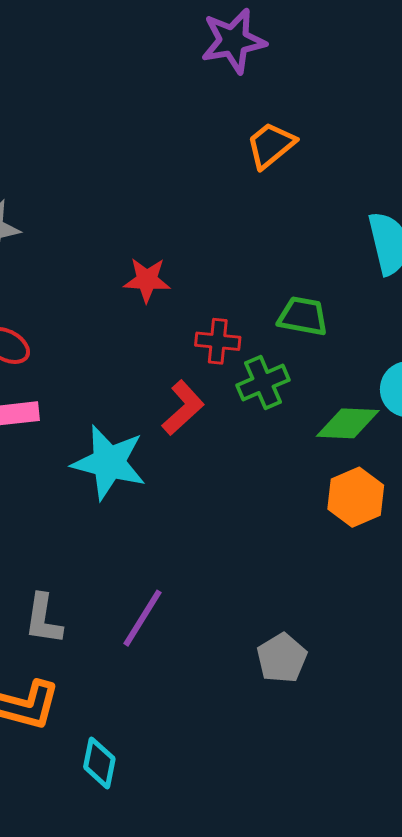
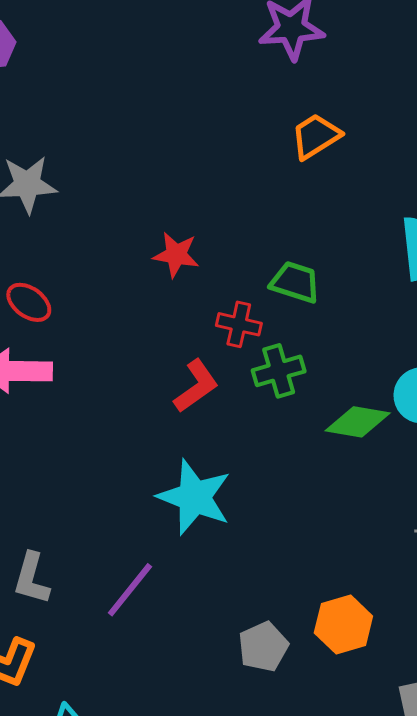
green trapezoid: (303, 316) -> (295, 282), moved
cyan star: (109, 462) -> (194, 497), moved
orange hexagon: (356, 497) -> (343, 625), moved

